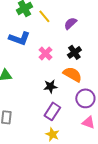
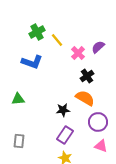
purple semicircle: (70, 23) -> (98, 47), moved
pink cross: (45, 53) -> (78, 53), moved

